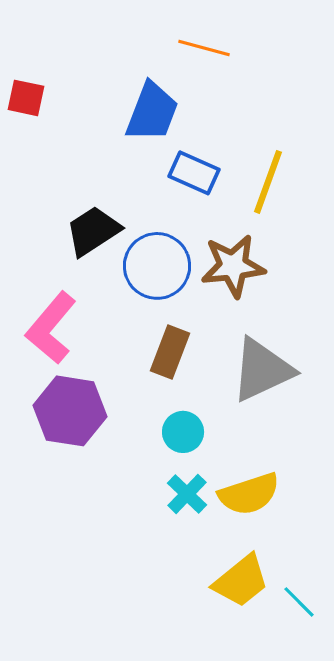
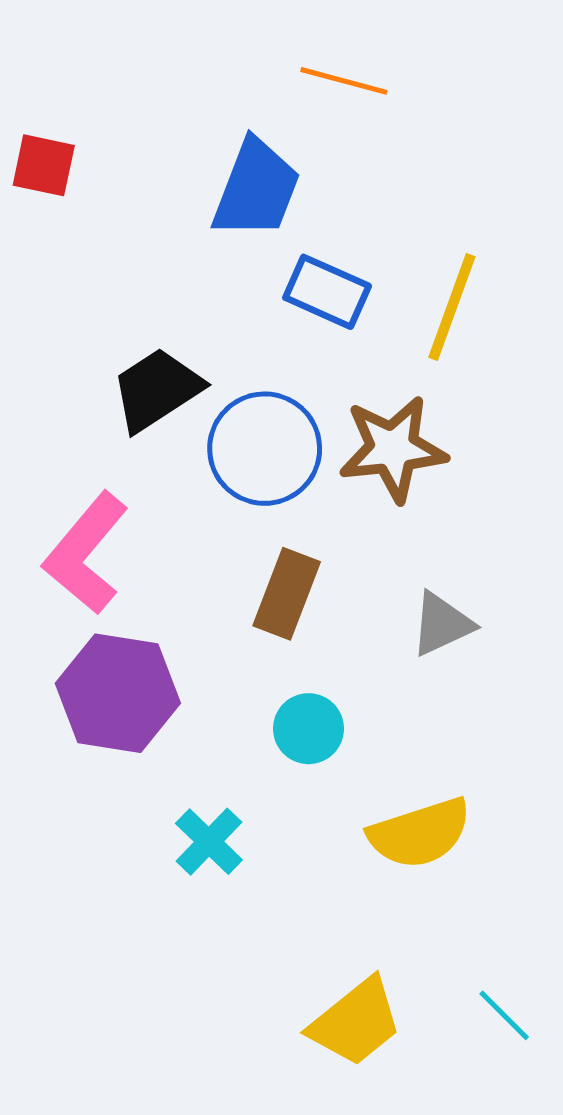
gray triangle: (262, 370) -> (442, 624), size x0.6
cyan cross: (187, 494) -> (209, 842), moved
yellow trapezoid: (241, 581) -> (356, 1022), moved

